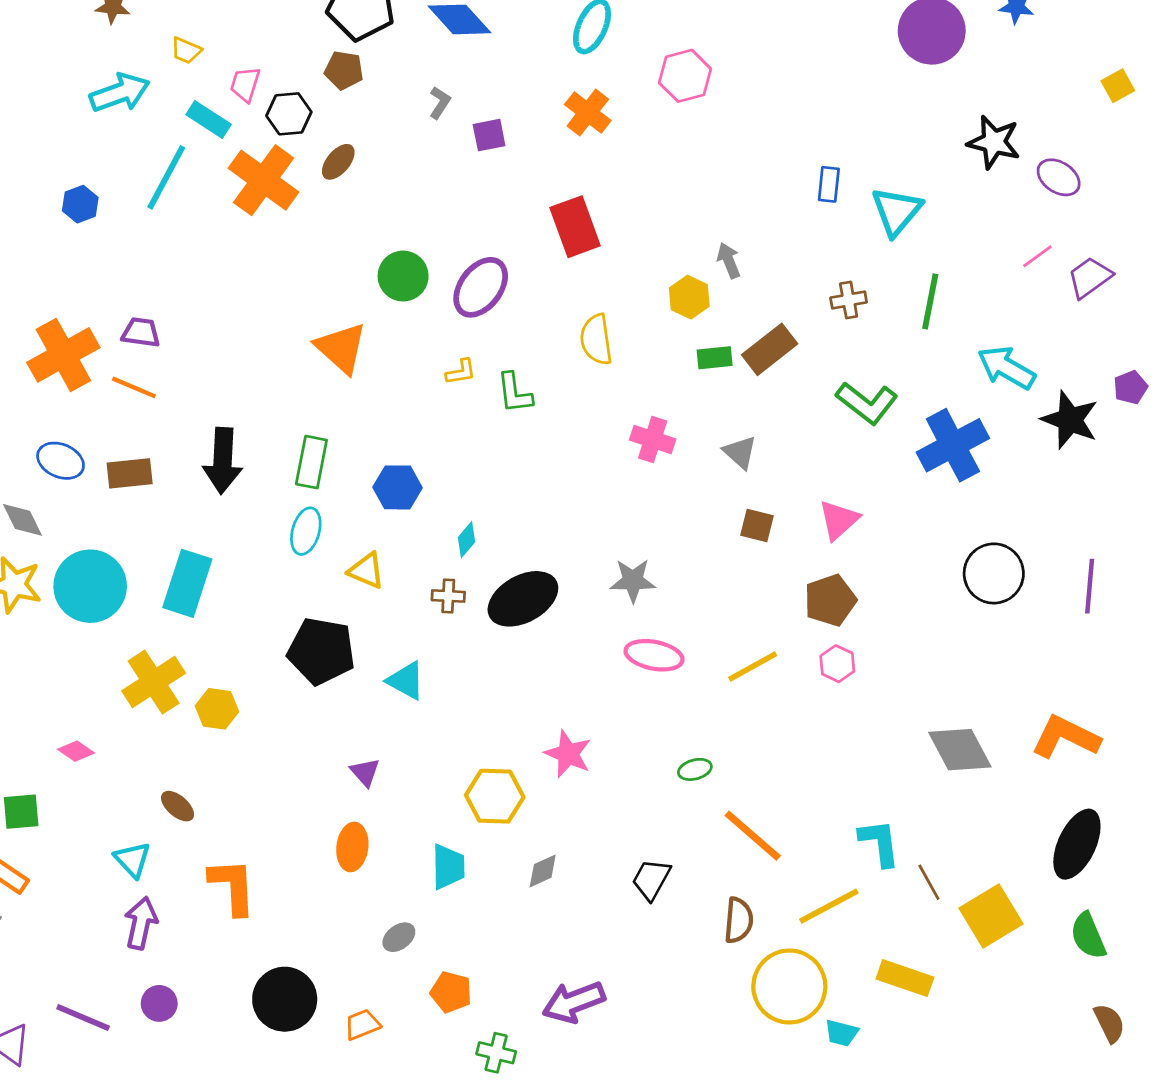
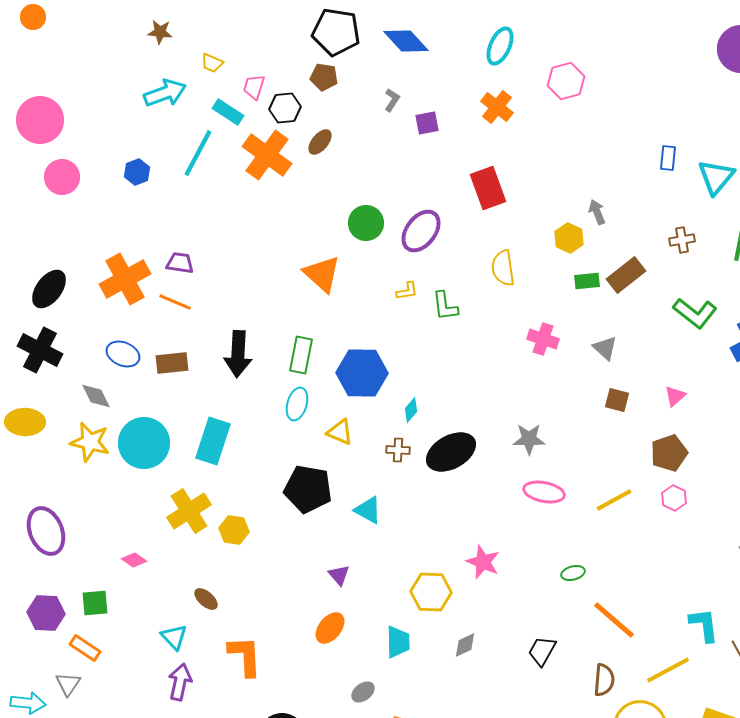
blue hexagon: (397, 487) -> (362, 373), size x1.5
pink triangle: (839, 520) -> (675, 396), size x0.7
orange ellipse: (352, 847) -> (330, 628), turned 32

